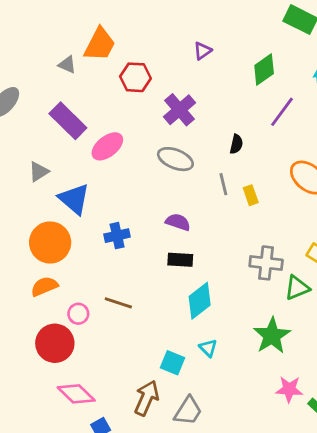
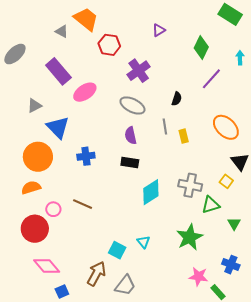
orange trapezoid: (100, 44) -> (86, 19), turned -84
green diamond: (264, 69) -> (201, 48), turned -35
purple semicircle: (178, 222) -> (131, 135), moved, turned -126
black rectangle: (180, 260) -> (130, 162), moved
cyan diamond: (200, 301) -> (151, 192), moved

